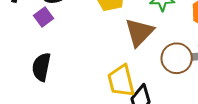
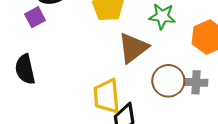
black semicircle: (41, 67) -> (25, 69), turned -32

